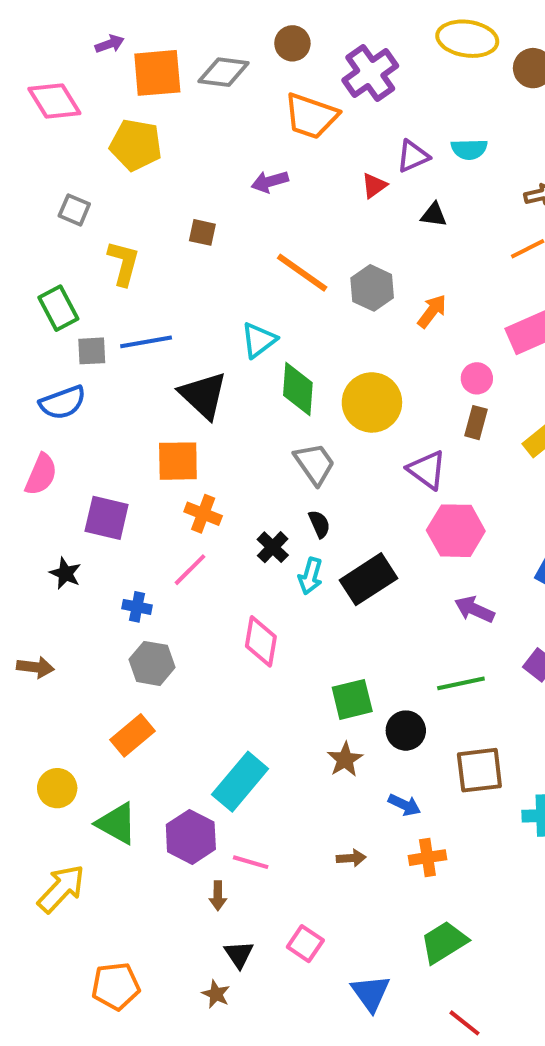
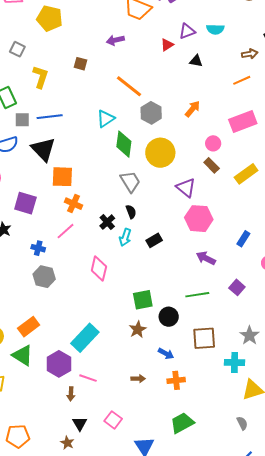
gray hexagon: (372, 288) -> (151, 113), moved
black triangle: (203, 395) -> (43, 149), moved
brown rectangle: (476, 423) -> (212, 165), turned -63
black rectangle: (369, 579) -> (154, 240), size x0.6
orange rectangle: (133, 735) -> (29, 327), moved

